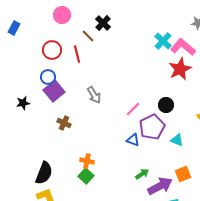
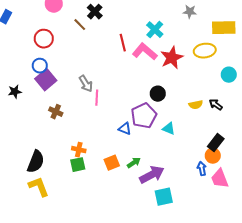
pink L-shape: (183, 47) -> (145, 52), moved
red line: (77, 54) -> (123, 43), moved
pink line: (133, 109) -> (97, 98), moved, turned -42
orange square: (183, 174) -> (112, 163), moved
green square: (86, 176) -> (78, 165), turned 35

